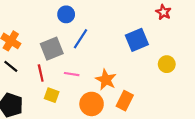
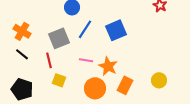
blue square: (137, 40) -> (116, 30), moved
yellow circle: (167, 64) -> (159, 80), moved
pink line: (72, 74) -> (86, 60), moved

